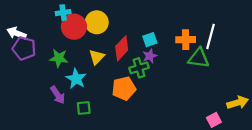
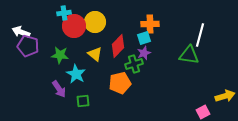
orange cross: (186, 40) -> (150, 24), moved
yellow triangle: (97, 57) -> (95, 54), turned -35

